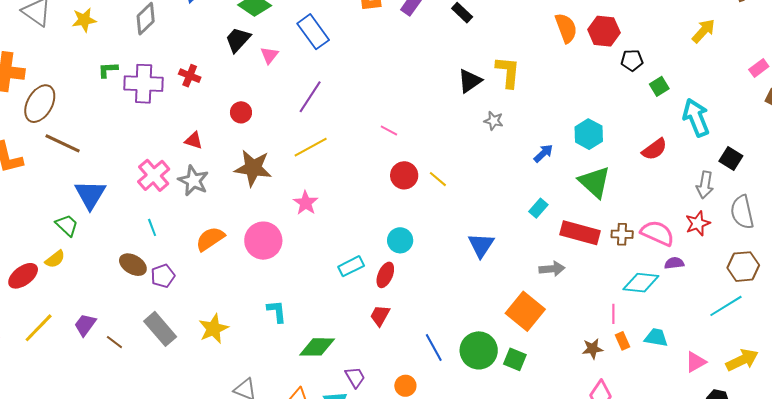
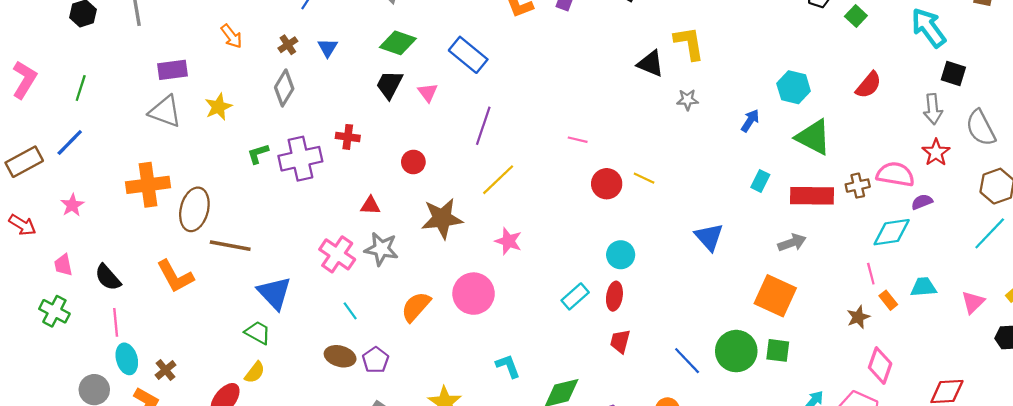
black triangle: (470, 81) -> (651, 64), turned -48
cyan arrow: (696, 118) -> (929, 28), moved

